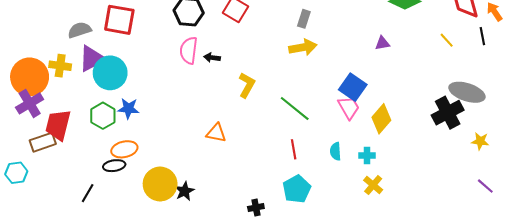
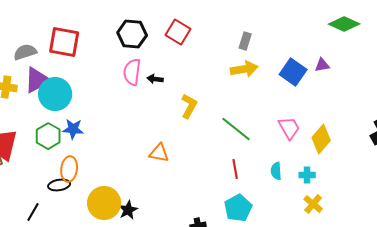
blue square: (353, 87) -> (293, 72), moved
orange ellipse: (124, 149) -> (69, 169), turned -70

